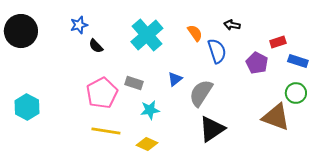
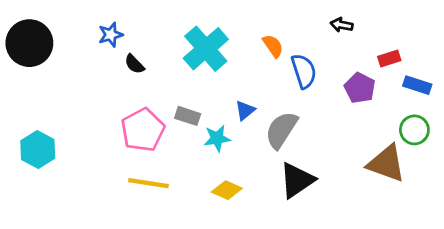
black arrow: (232, 25) -> (342, 25), moved
cyan star: (150, 110) -> (217, 138), moved
yellow diamond: (147, 144) -> (227, 190), moved

